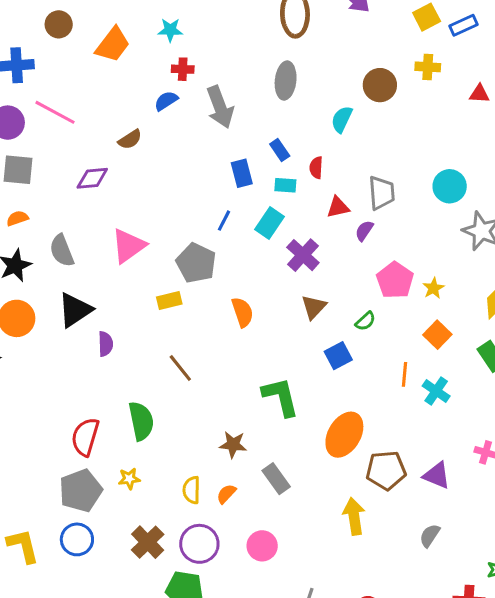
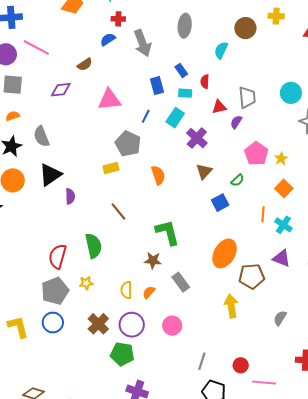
pink triangle: (128, 246) -> (109, 100), moved, turned 30
green L-shape: (281, 397) -> (167, 232), moved
purple triangle: (437, 475) -> (282, 258), moved

